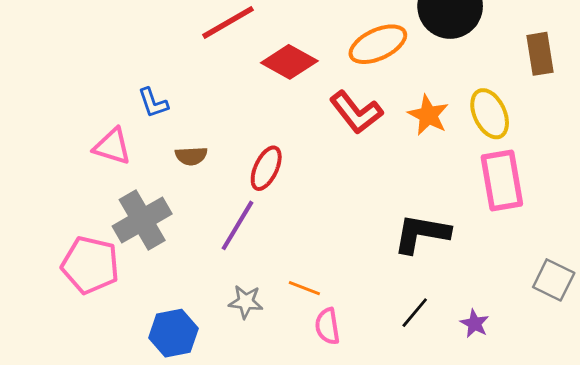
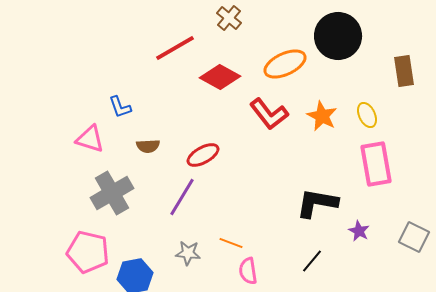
yellow ellipse: (490, 114) -> (367, 115), size x0.7
red ellipse: (266, 168) -> (203, 155), turned 36
pink pentagon: (90, 265) -> (88, 252), moved
purple star: (475, 324) -> (359, 231), moved

